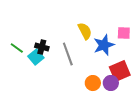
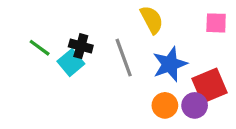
blue star: (104, 45) -> (170, 64), moved

